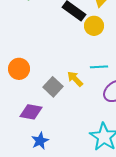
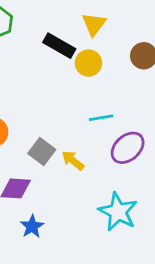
yellow arrow: (75, 79) -> (73, 160), moved

